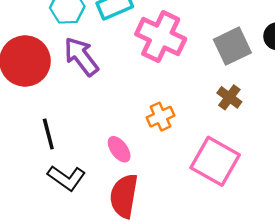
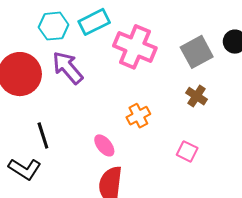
pink square: (215, 161) -> (187, 151), size x0.5
black L-shape: (67, 178) -> (25, 169), moved

